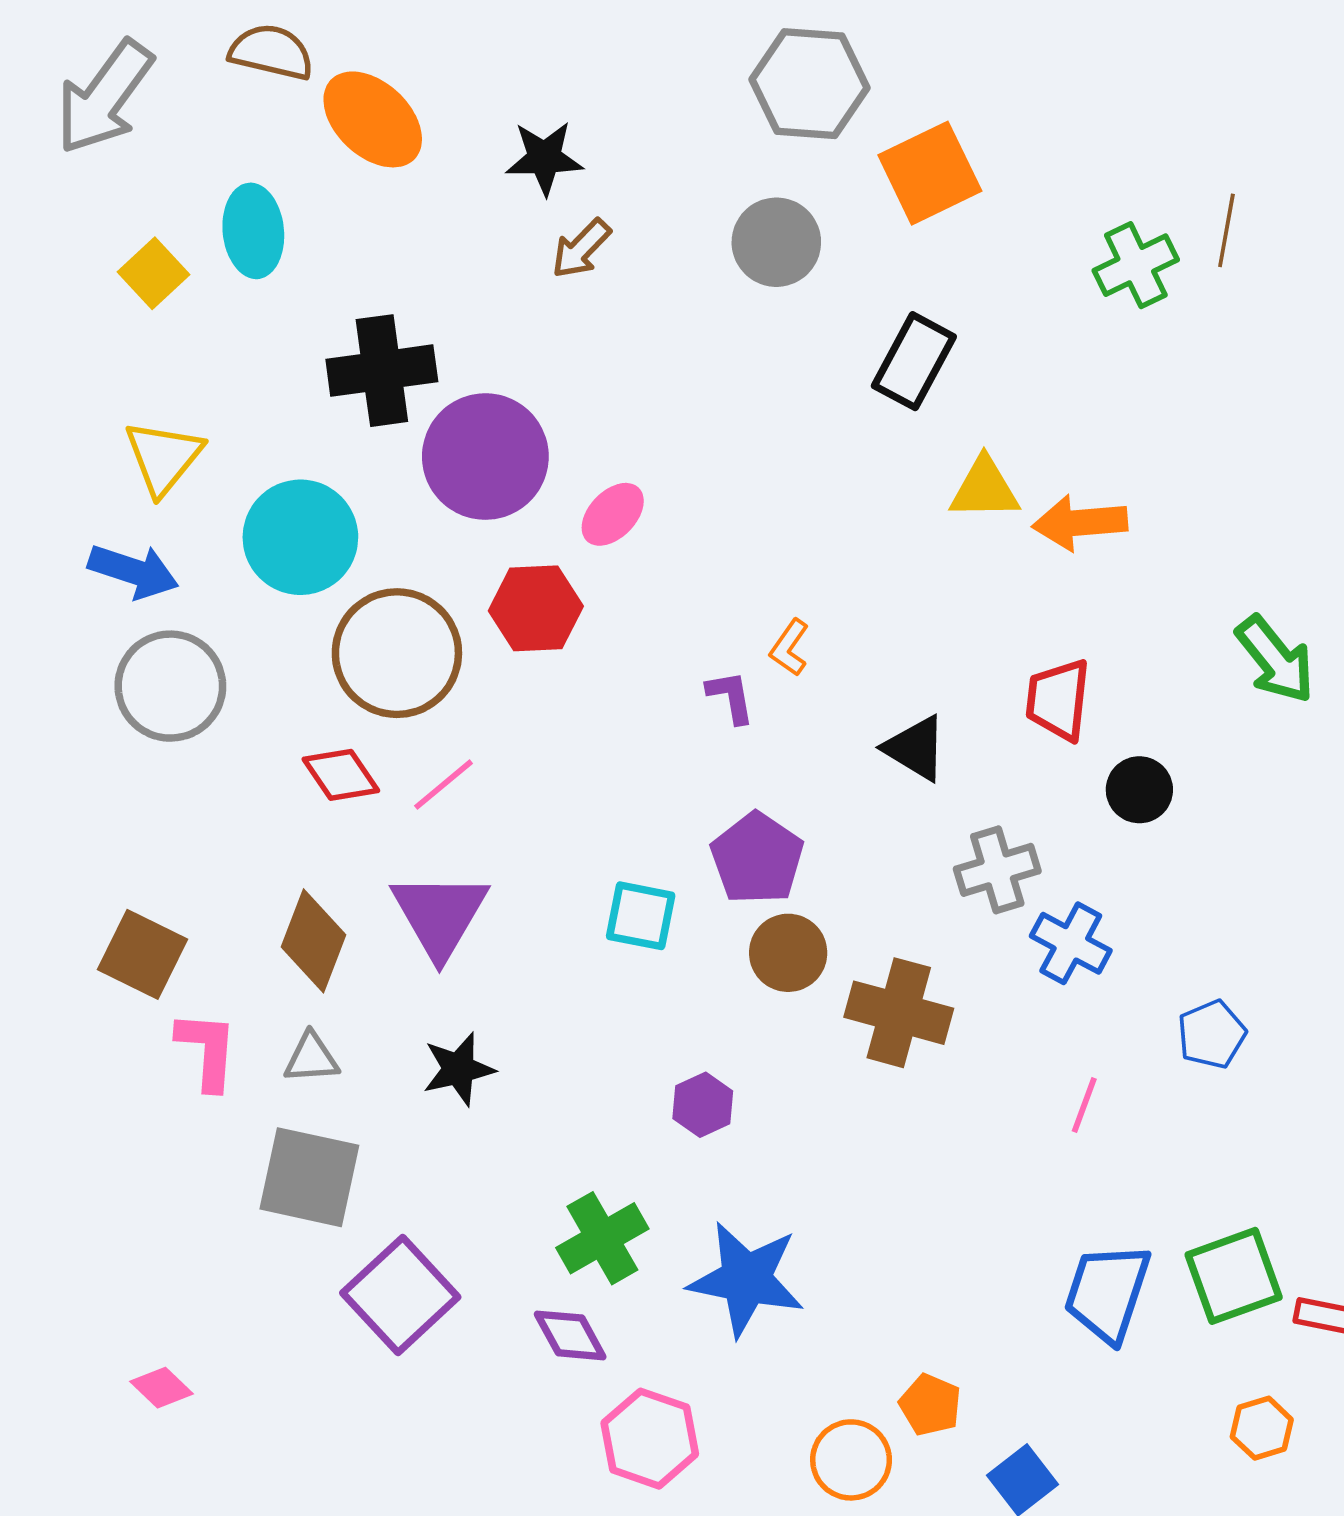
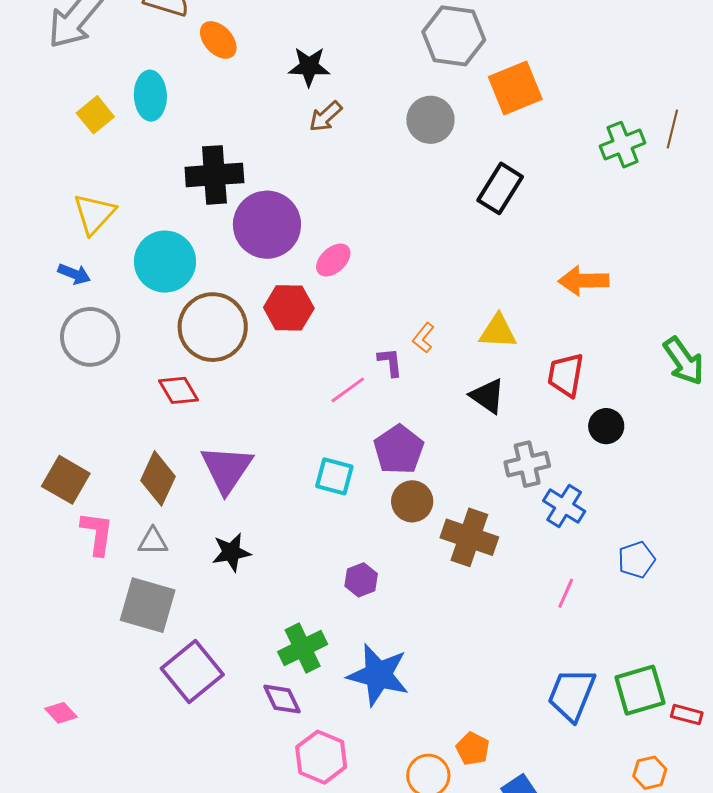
orange ellipse: (373, 119) -> (218, 40), size x0.7
yellow triangle: (984, 489) -> (498, 331), moved
blue arrow: (133, 571) -> (74, 274), size x0.7
pink line: (443, 785) -> (348, 390), moved

